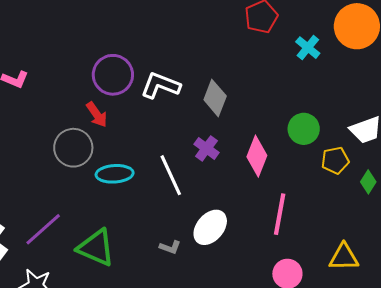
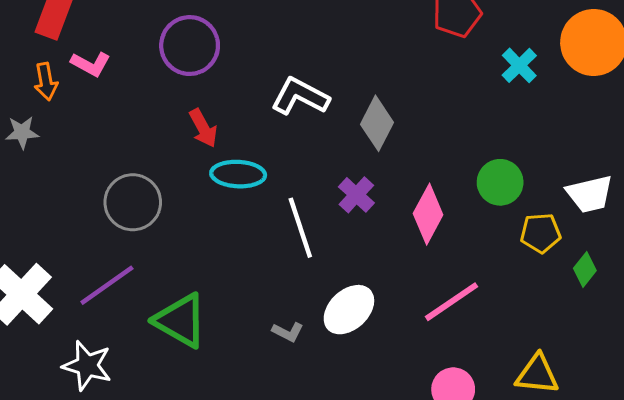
purple circle: (113, 75) -> (190, 46), moved
gray circle: (73, 148) -> (133, 202), moved
cyan ellipse: (115, 174) -> (238, 174), moved
pink line: (280, 214) -> (452, 302), turned 39

